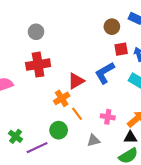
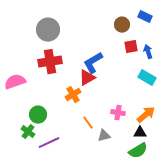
gray circle: (36, 32) -> (48, 30), size x1.5
blue L-shape: (105, 73) -> (93, 63), moved
orange line: (77, 114) -> (88, 123), moved
green circle: (59, 130) -> (38, 115), moved

